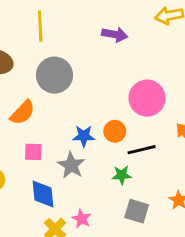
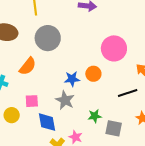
black line: (142, 150) -> (128, 93), moved
pink square: (33, 152) -> (32, 101), moved
green star: (122, 175) -> (95, 116), moved

